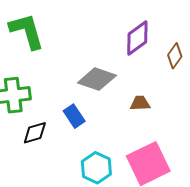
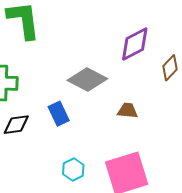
cyan hexagon: (96, 168) -> (73, 170), size x0.7

